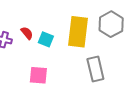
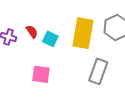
gray rectangle: (95, 69) -> (98, 71), turned 30

